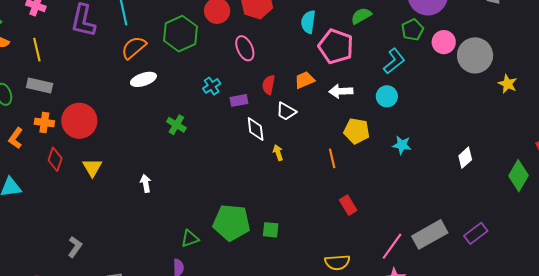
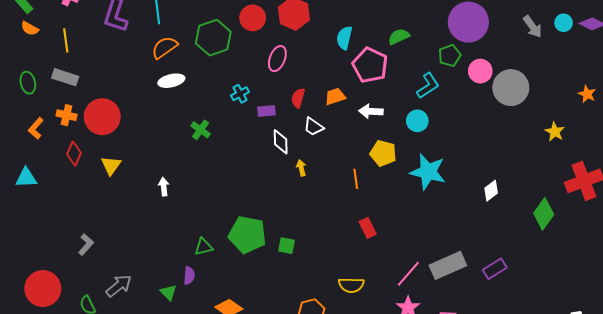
pink ellipse: (245, 48) -> (277, 59), turned 40
yellow star: (508, 84) -> (555, 132), moved
cyan star: (402, 145) -> (428, 172), size x1.8

